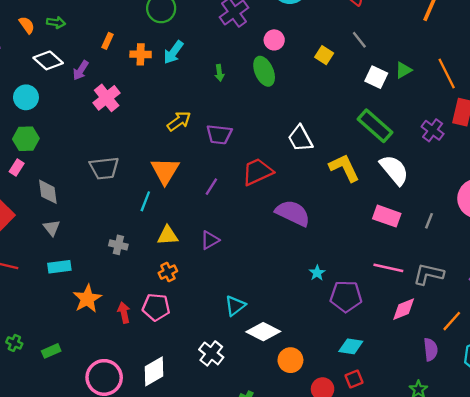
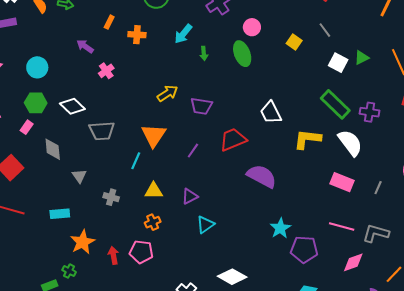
cyan arrow: (173, 52) -> (183, 34), moved
white diamond: (48, 60) -> (72, 106), moved
purple arrow: (81, 70) -> (85, 46), turned 90
pink cross: (107, 98) -> (106, 71), size x0.7
purple cross: (433, 130) -> (369, 112), moved, turned -30
yellow L-shape: (344, 168) -> (307, 139), turned -60
gray triangle: (52, 228) -> (79, 176), moved
cyan star: (317, 273) -> (280, 228), size x1.5
cyan triangle: (235, 306) -> (205, 225), moved
green cross: (14, 343) -> (69, 271), moved

